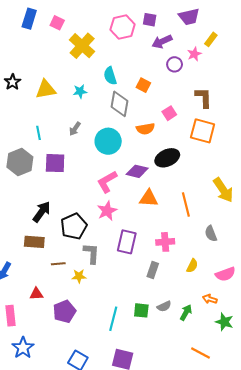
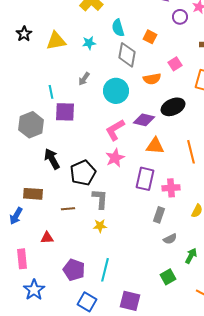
cyan line: (38, 133) -> (51, 92), moved
gray hexagon: (20, 162) -> (31, 125), moved
black arrow: (42, 212) -> (52, 159), turned -65
brown rectangle: (34, 242) -> (33, 194), moved
purple rectangle: (127, 242) -> (145, 179), moved
yellow star: (79, 276) -> (100, 226), moved
gray semicircle: (164, 306) -> (170, 239), moved
green square: (141, 310) -> (168, 277), moved, turned -35
purple pentagon: (64, 311) -> (74, 270), moved, turned -30
cyan line: (113, 319) -> (105, 270), moved

